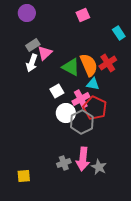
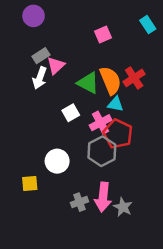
pink square: (83, 15) -> (103, 35), moved
cyan rectangle: (119, 33) -> (148, 25), moved
white circle: (66, 113) -> (57, 161), moved
yellow square: (24, 176) -> (30, 183), moved

